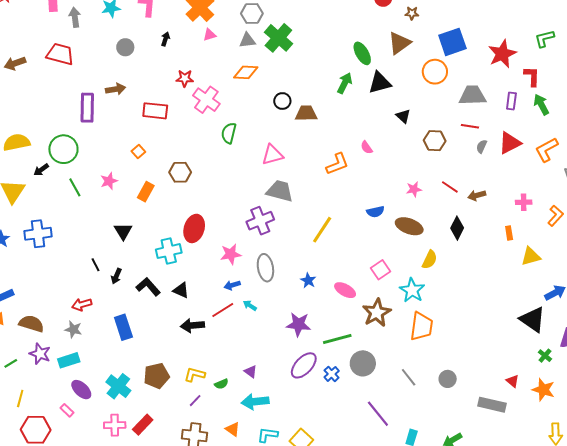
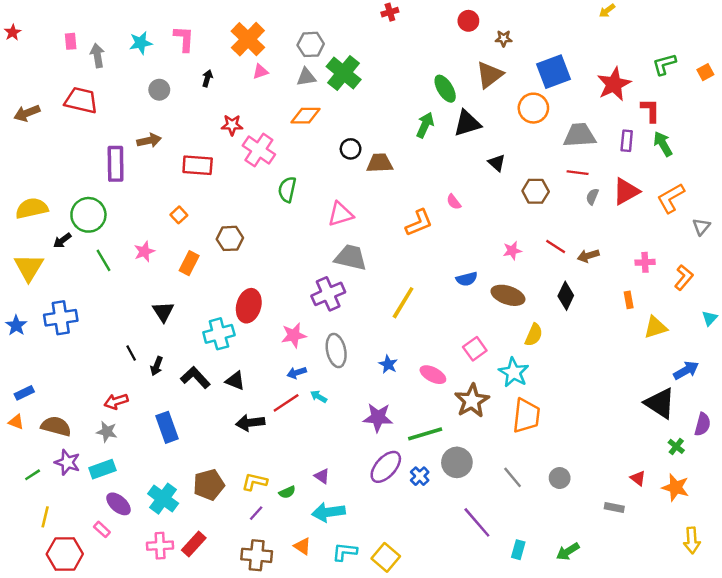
gray rectangle: (492, 405) -> (614, 508), size x0.6

